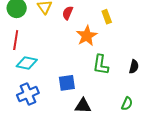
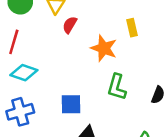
red semicircle: (68, 13) -> (70, 25), moved
orange star: (87, 36) -> (104, 48), turned -30

